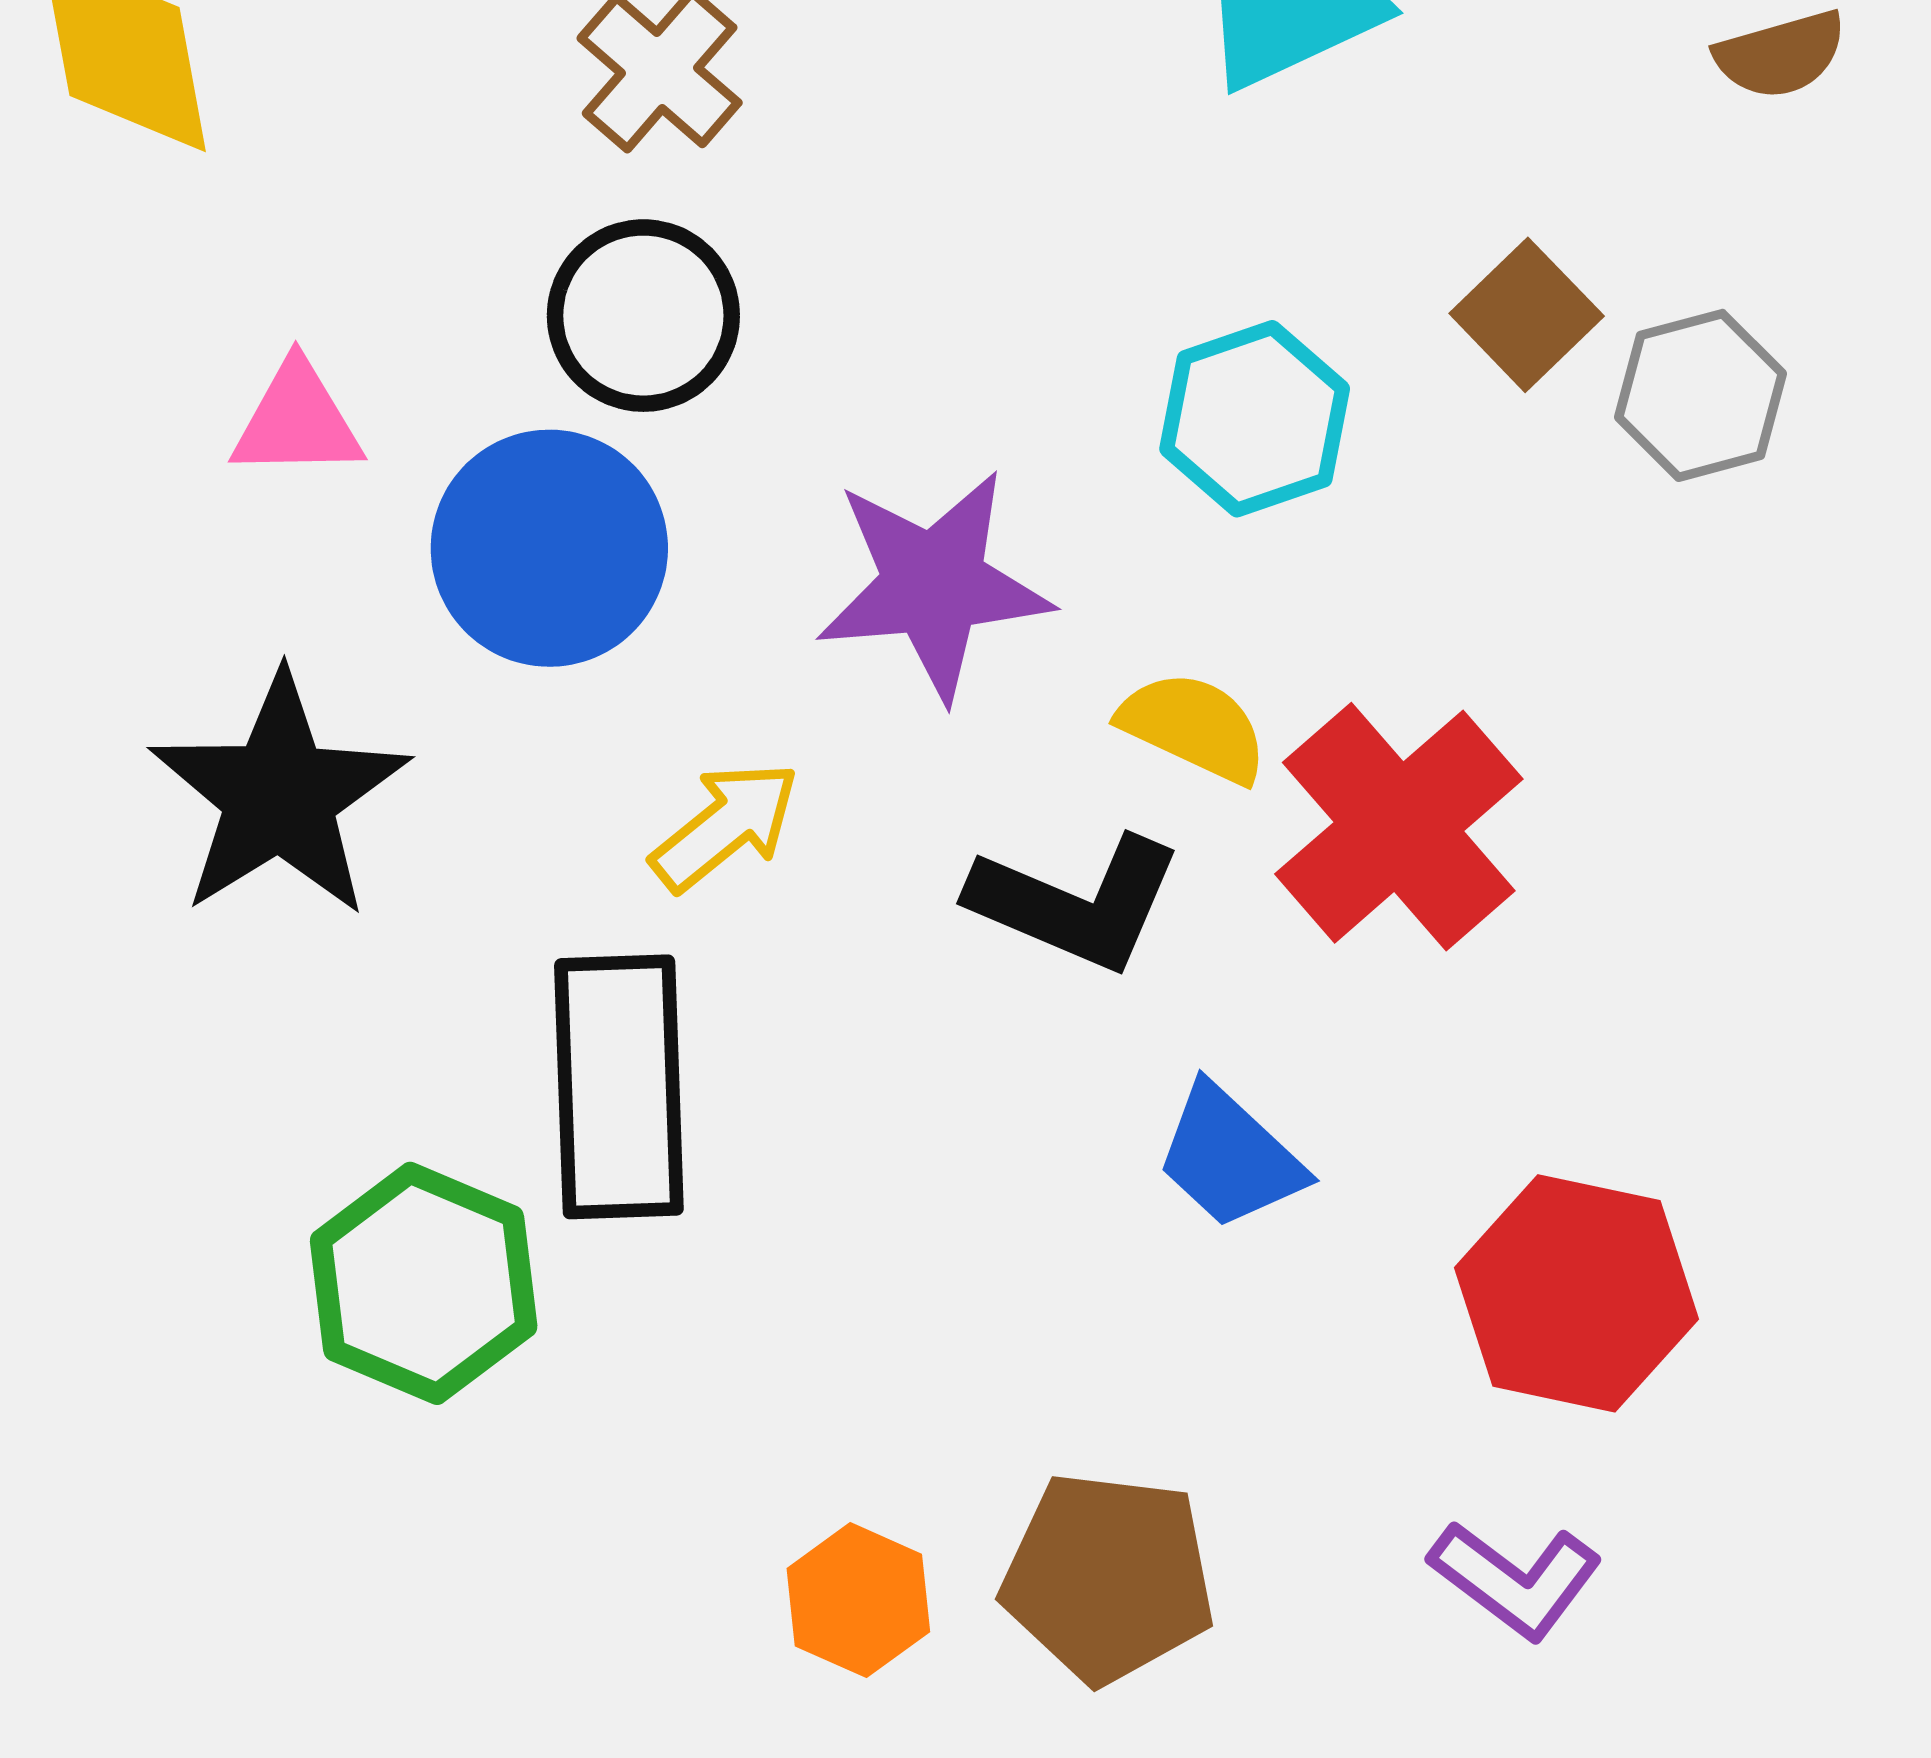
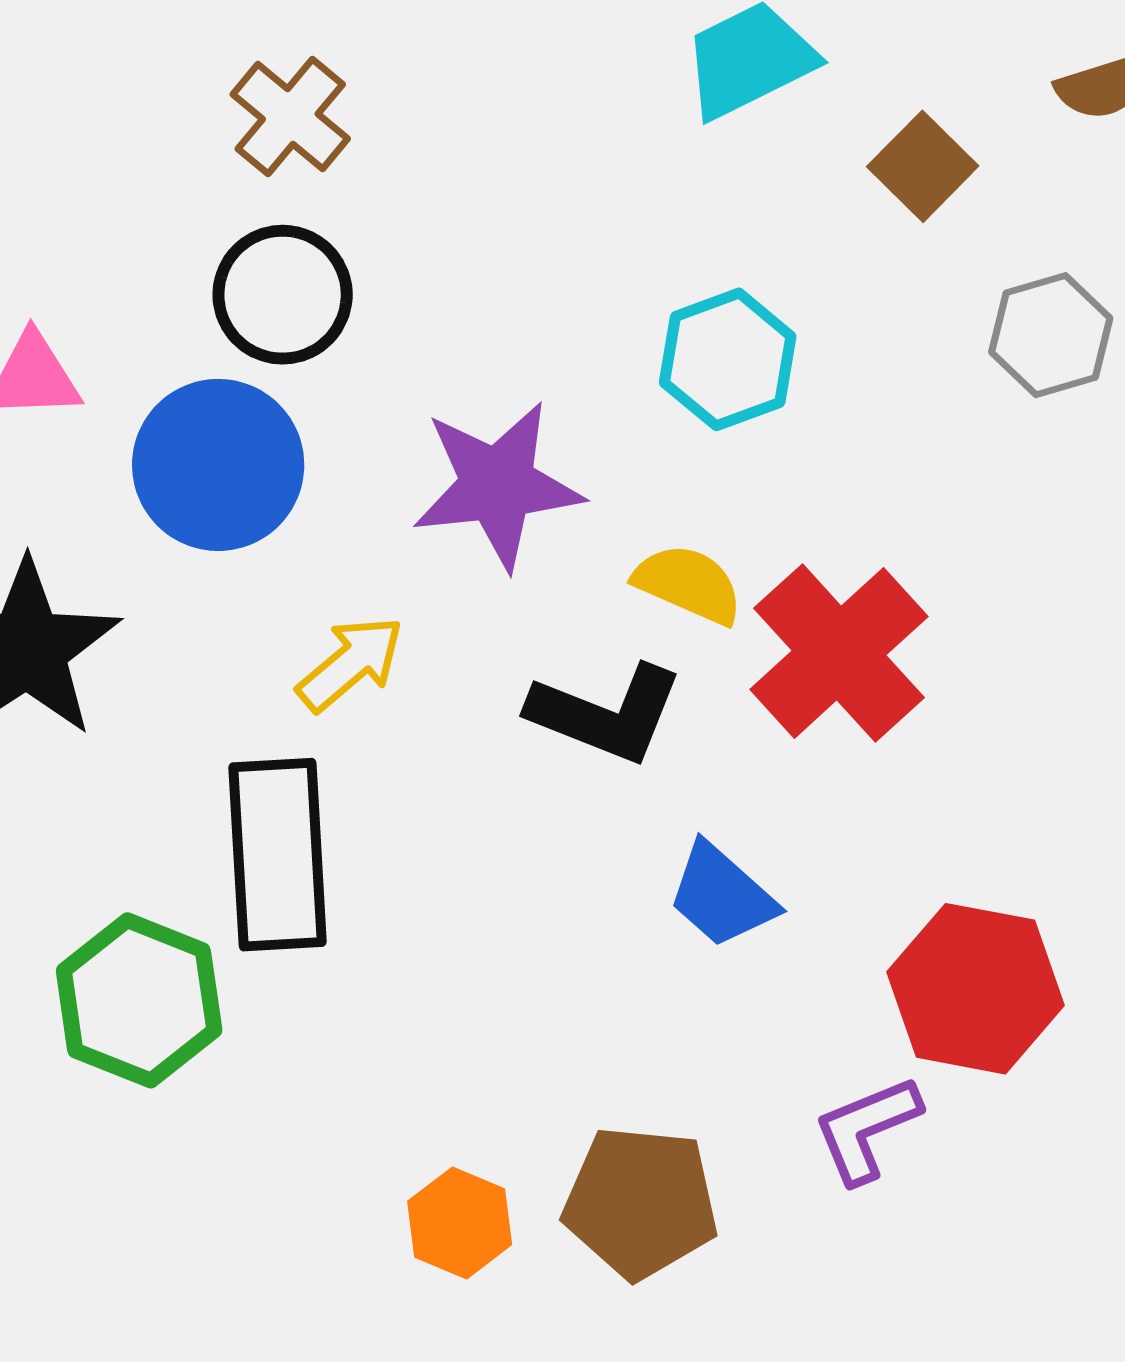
brown square: (1527, 315) -> (923, 166), moved
purple L-shape: (1516, 1579) -> (867, 1129), moved, turned 122

